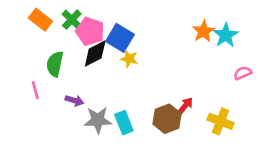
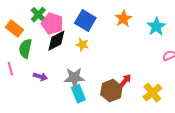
orange rectangle: (40, 20) -> (14, 29), moved
orange star: (204, 31) -> (123, 19), moved
blue square: (120, 38) -> (85, 21), moved
gray star: (98, 120) -> (74, 78), moved
yellow cross: (220, 121) -> (152, 93), turned 30

